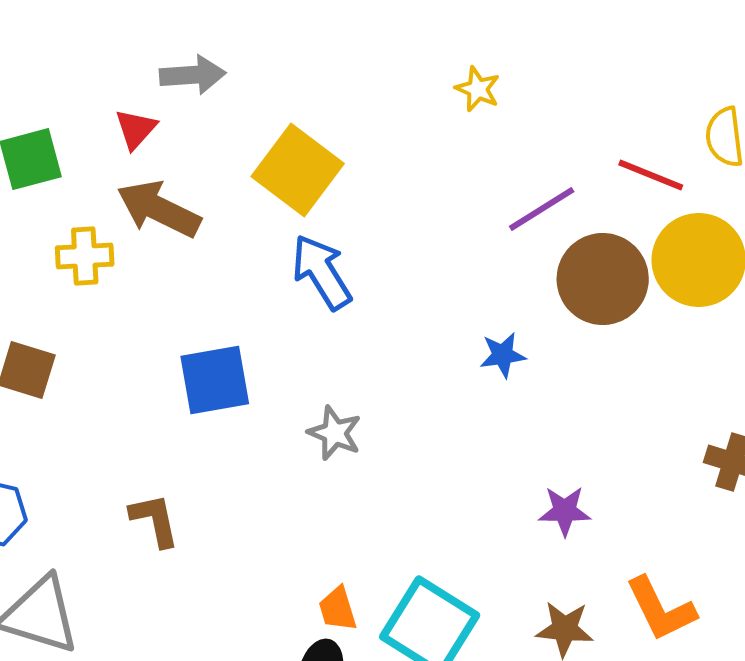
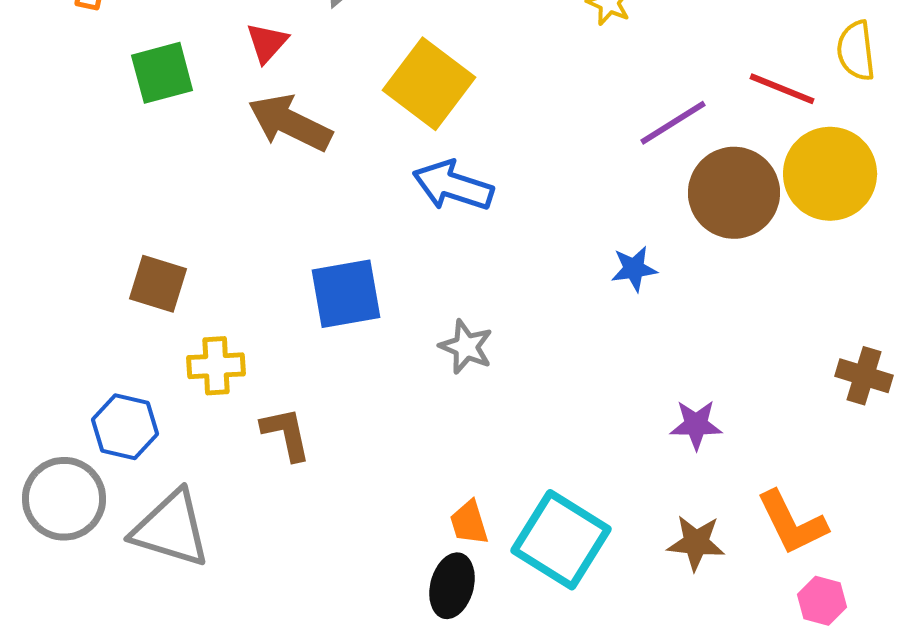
yellow cross: (85, 256) -> (216, 366), moved
blue arrow: (322, 272) -> (453, 186), turned -40

